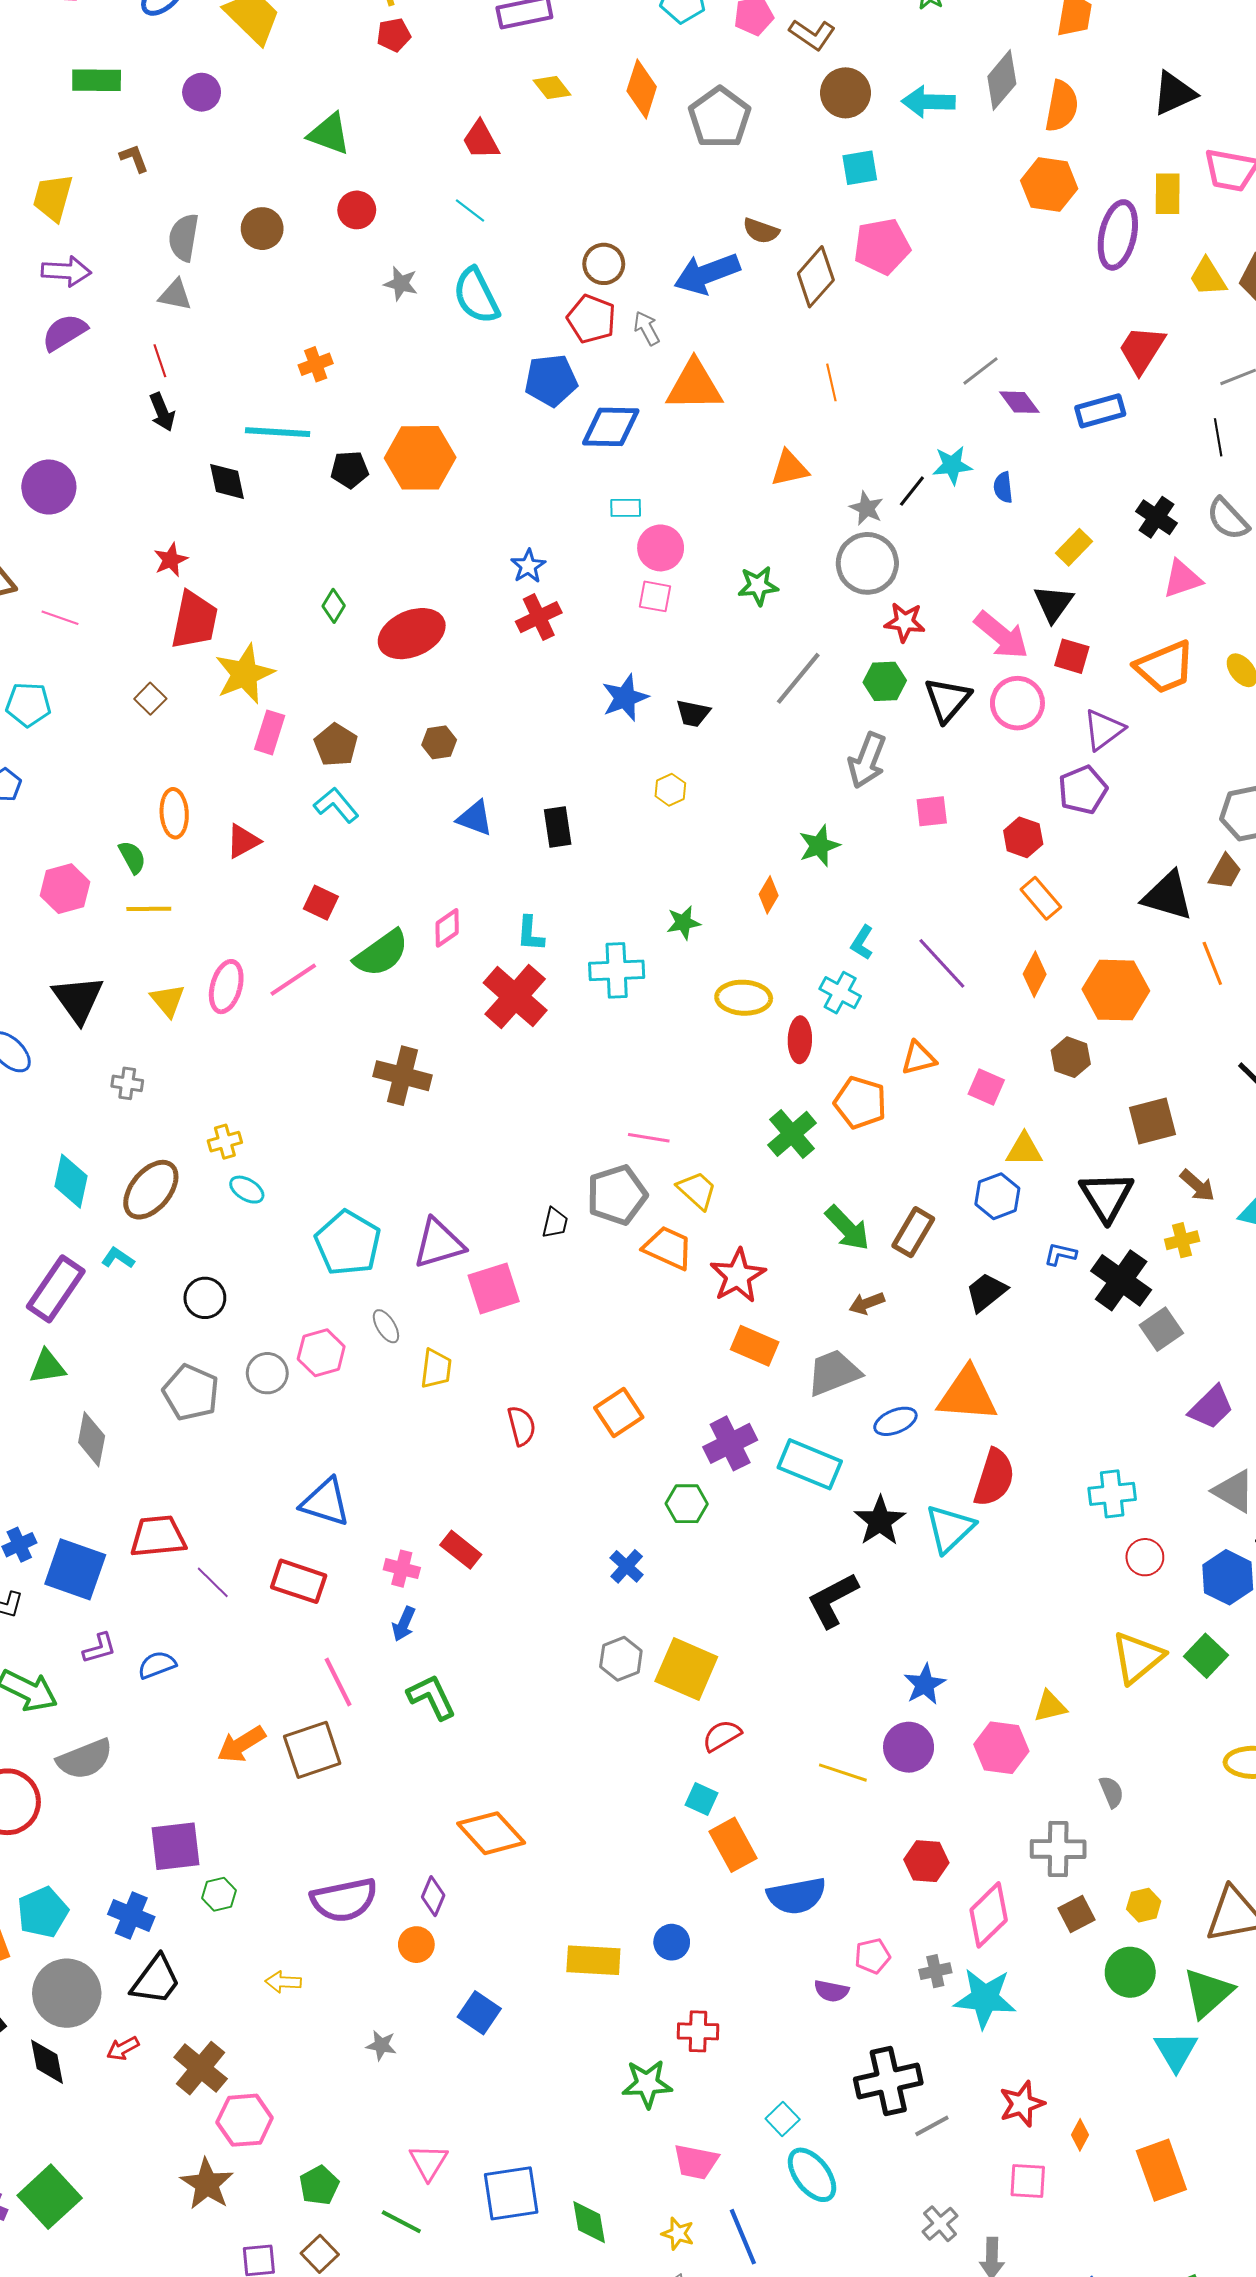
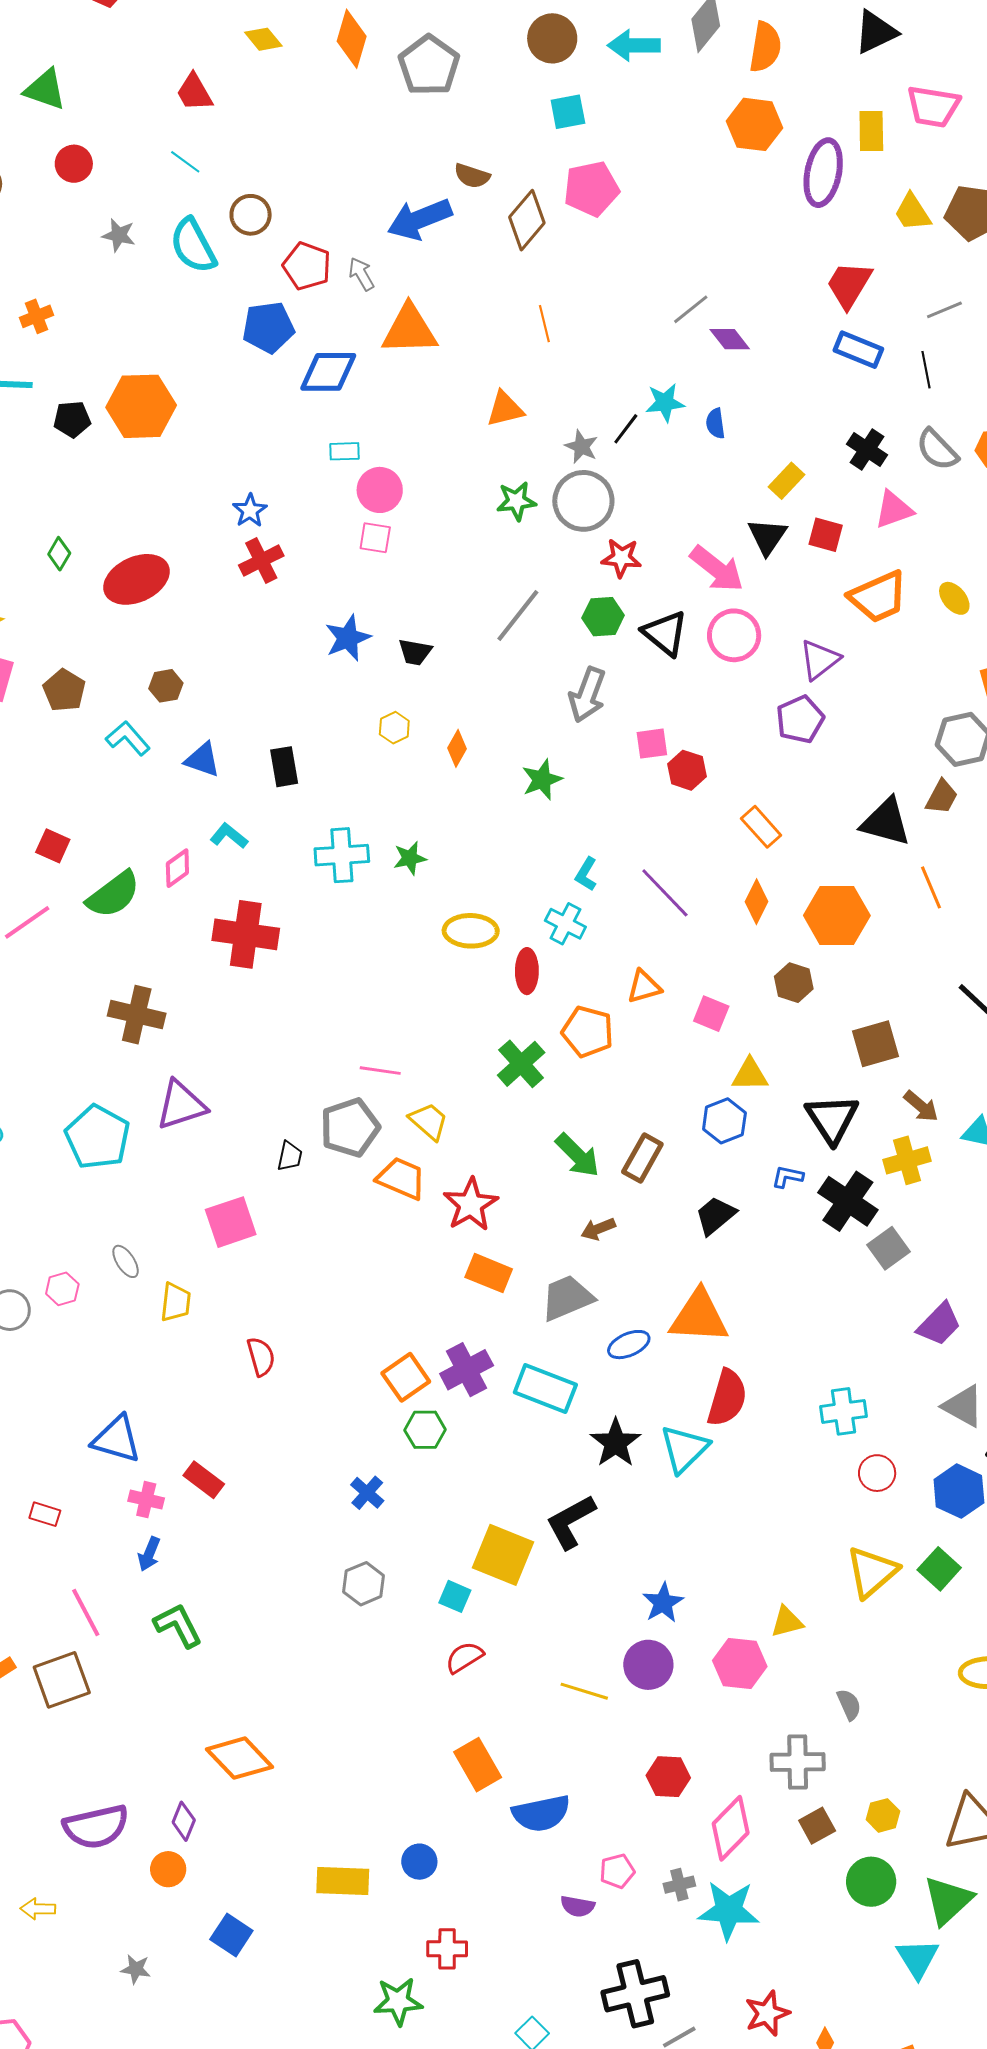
brown circle: (604, 264) -> (251, 215), moved
blue rectangle: (1100, 411) -> (858, 350), moved, turned 39
green star: (758, 586) -> (516, 501), moved
red square: (1072, 656) -> (826, 535), moved
black triangle: (947, 700) -> (665, 633), turned -30
cyan L-shape: (336, 805) -> (128, 738), moved
red hexagon: (1023, 837) -> (687, 770), moved
orange diamond: (769, 895) -> (457, 748), moved
cyan L-shape: (530, 934) -> (229, 836), moved, turned 126
cyan cross: (617, 970) -> (342, 855), moved
red cross: (515, 997) -> (246, 934), turned -32
yellow cross: (1182, 1240) -> (907, 1160), size x1.4
cyan pentagon: (348, 1243) -> (98, 1137), moved
purple triangle: (439, 1243) -> (181, 1105), moved
pink hexagon: (321, 1353) -> (62, 1289), size x0.7
orange square: (619, 1413) -> (406, 1377), moved
blue triangle: (325, 1502) -> (116, 1439), moved
red rectangle: (299, 1581) -> (45, 1514), size x0.6
yellow square: (686, 1669) -> (503, 1555), moved
cyan square: (702, 1799) -> (455, 1596), moved

